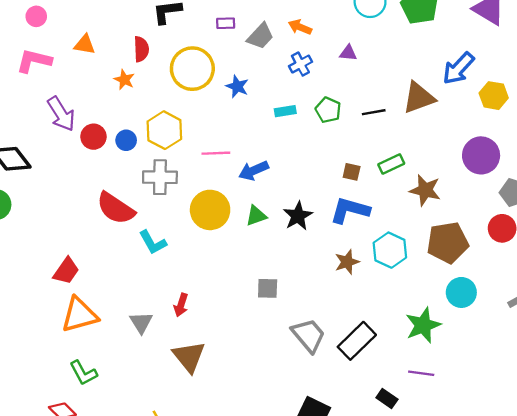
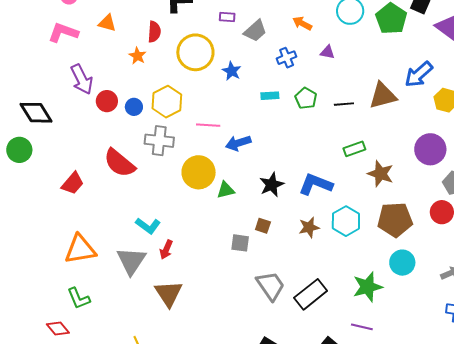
orange arrow: (300, 27) -> (302, 23), moved
brown square: (352, 172) -> (263, 226), moved
green triangle: (256, 216) -> (226, 190), moved
cyan L-shape: (153, 242) -> (148, 226), moved, turned -30
red trapezoid: (66, 271) -> (73, 183), moved
gray triangle: (141, 322) -> (131, 261), size x1.5

